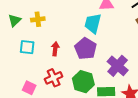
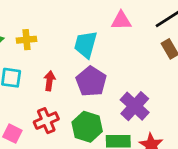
cyan trapezoid: (93, 23) -> (86, 44), moved

